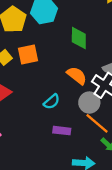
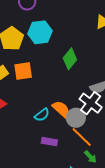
green diamond: (79, 38) -> (70, 59), turned 35
orange semicircle: (77, 76) -> (61, 109), moved

